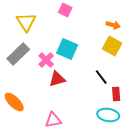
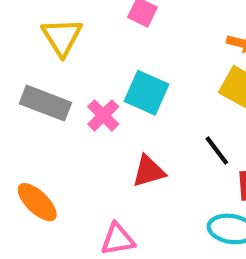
gray rectangle: (18, 54) -> (45, 103), turned 65
red triangle: (57, 79) -> (149, 171), moved

